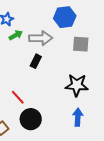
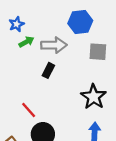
black star: (77, 85) -> (93, 97), turned 30

